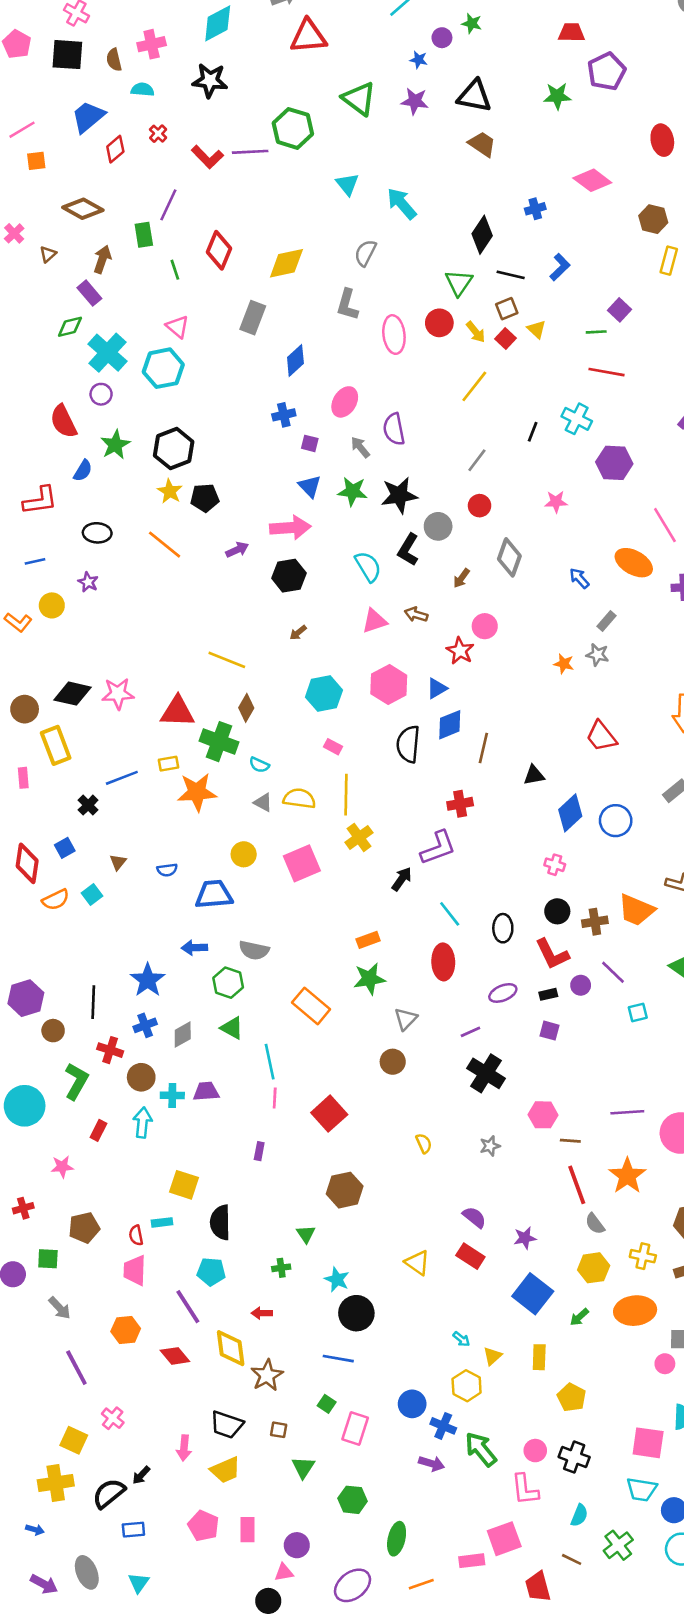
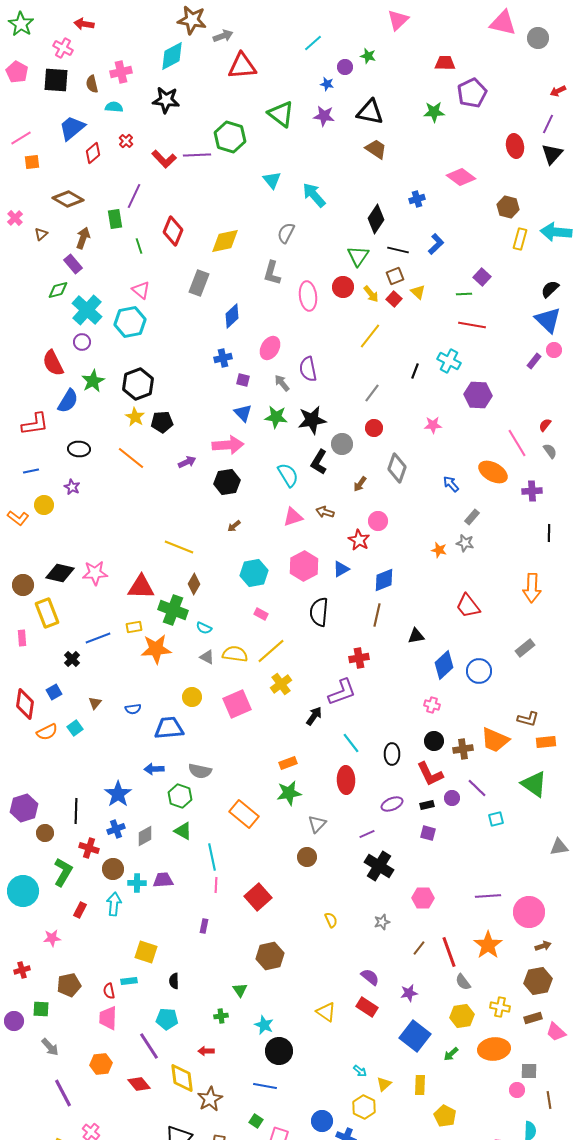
blue semicircle: (83, 471) -> (68, 401), size x1.4
blue diamond: (450, 725) -> (384, 580), moved
yellow line: (346, 795) -> (271, 651), turned 48
brown line: (570, 1141) -> (419, 948), moved, turned -56
black semicircle: (220, 1222) -> (174, 981), size x0.6

